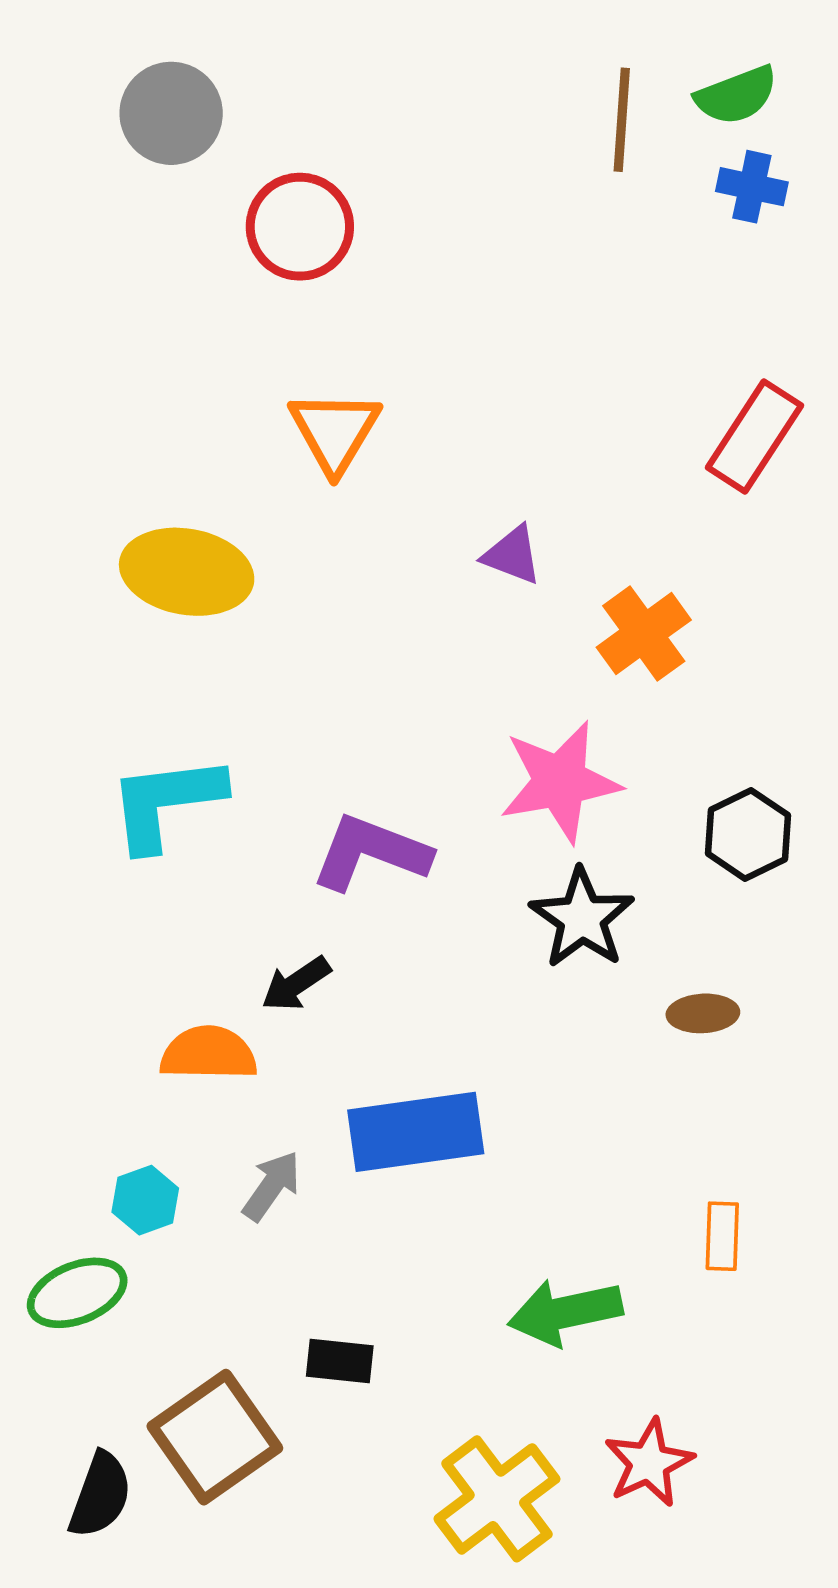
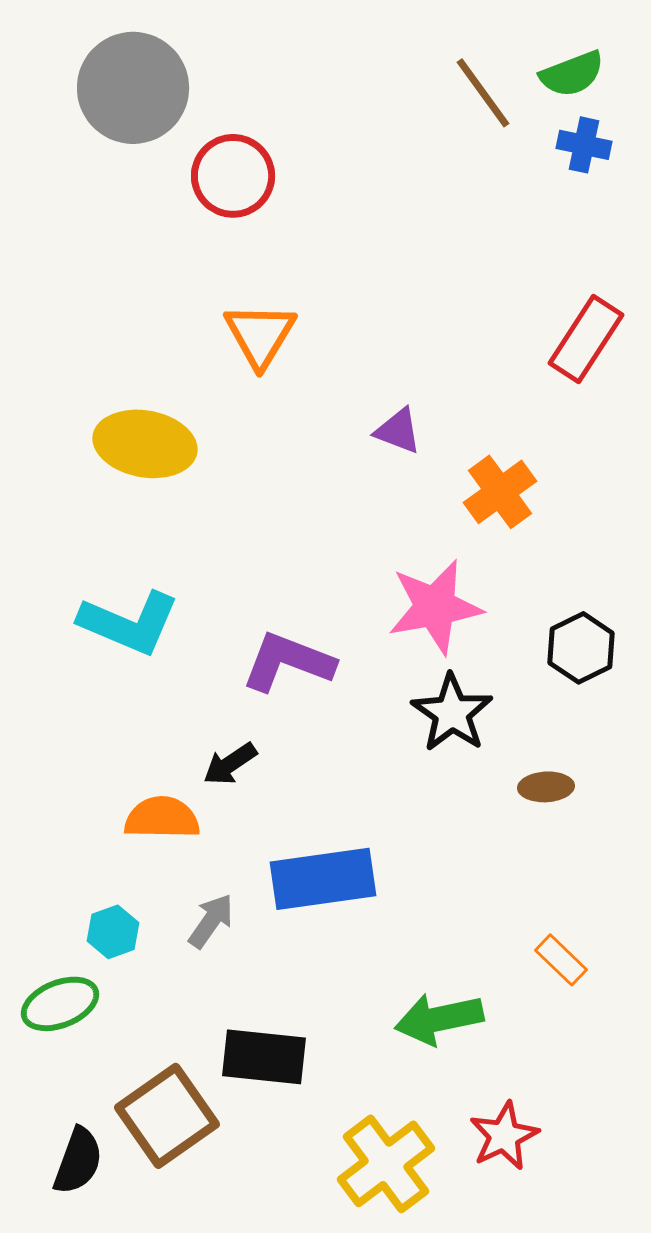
gray circle: (171, 113) -> (133, 88), size x1.4
brown line: (622, 120) -> (483, 93), turned -40
cyan L-shape: (166, 802) -> (129, 623), turned -150
orange rectangle: (722, 1236) -> (561, 960), turned -48
black rectangle: (340, 1361) -> (264, 1057), size x1.6

